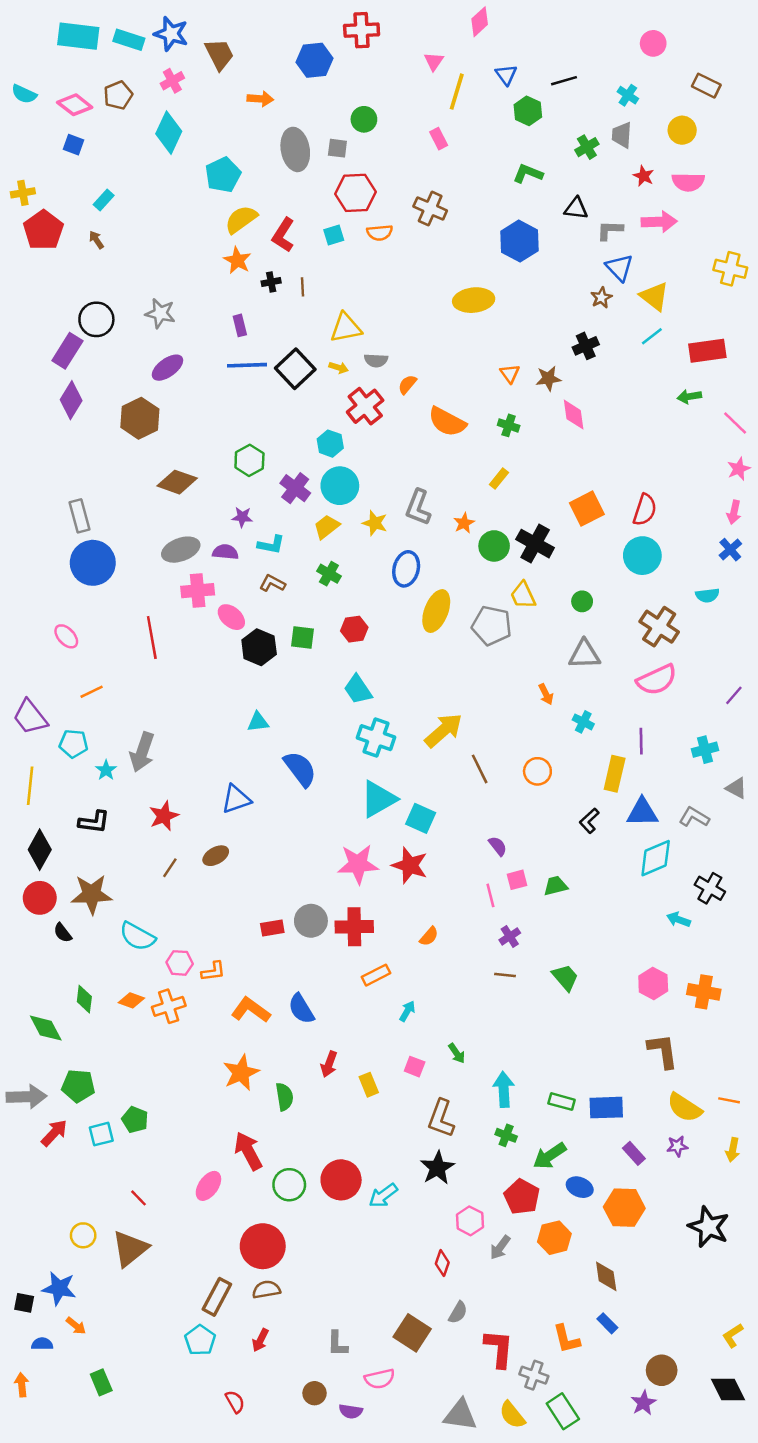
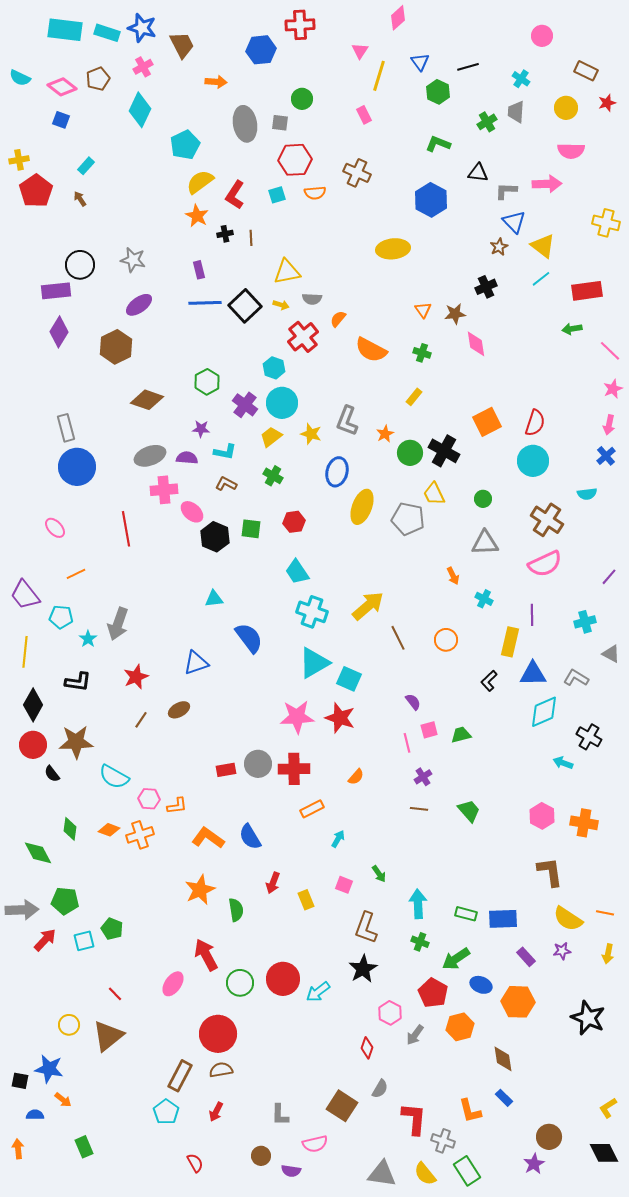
red star: (644, 176) -> (607, 103), moved, turned 30
purple rectangle: (67, 351) -> (56, 291), turned 52

